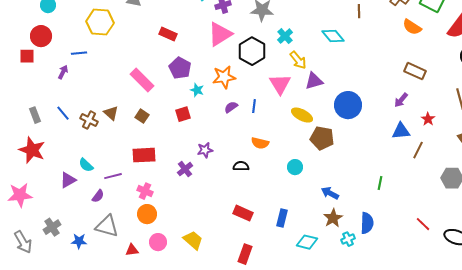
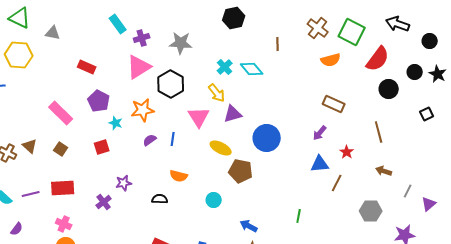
orange semicircle: (412, 27) -> (331, 60), turned -48
cyan cross: (285, 36) -> (225, 67), moved
purple line: (113, 176) -> (31, 194), moved

